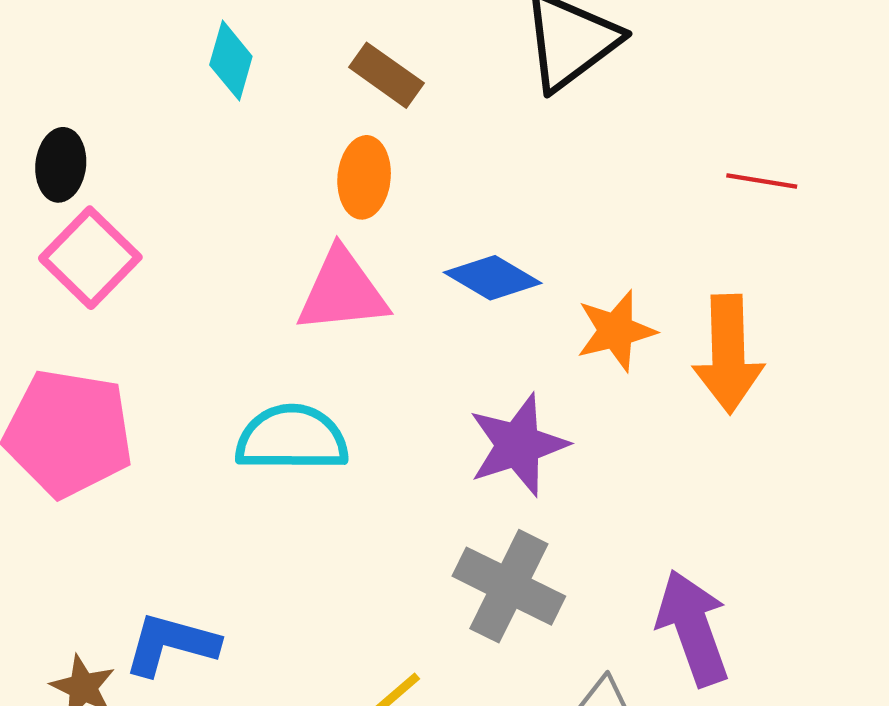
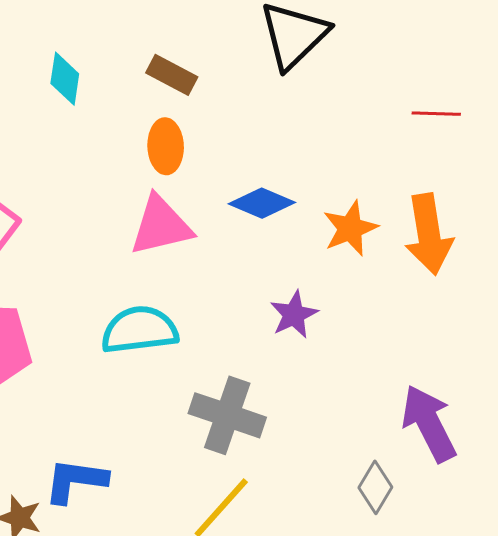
purple star: (518, 445) -> (294, 315), size x0.7
gray cross: (509, 586) -> (227, 415), moved

